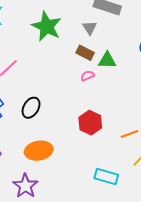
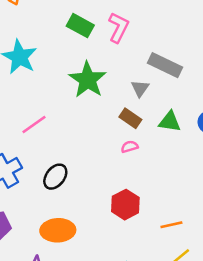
green triangle: (107, 60) -> (170, 122), moved

